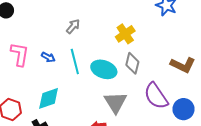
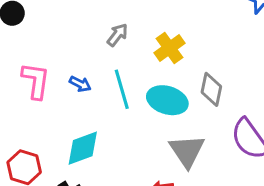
yellow cross: (125, 34) -> (170, 48), moved

